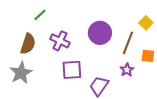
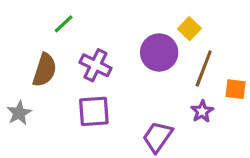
yellow square: (146, 23) -> (189, 29), moved
purple square: (72, 70) -> (94, 111), moved
gray star: (21, 73) -> (19, 113), moved, size x0.7

